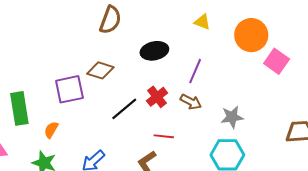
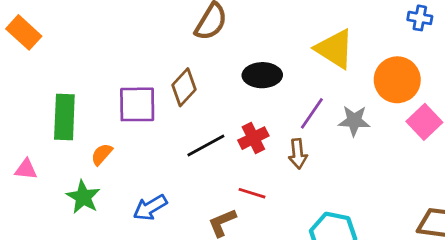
yellow triangle: (202, 22) -> (335, 49), size x1.8
brown diamond: (100, 70) -> (184, 87), turned -76
brown arrow: (191, 102) -> (298, 154), turned 45
gray star: (232, 117) -> (354, 121), moved

